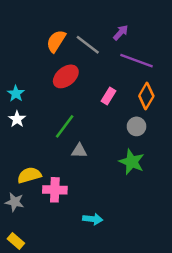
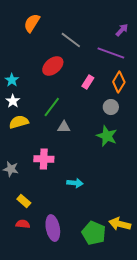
purple arrow: (121, 33) -> (122, 30), moved
orange semicircle: (56, 41) -> (32, 23), moved
yellow semicircle: (29, 175) -> (19, 122), moved
yellow rectangle: (16, 241) -> (24, 201), moved

